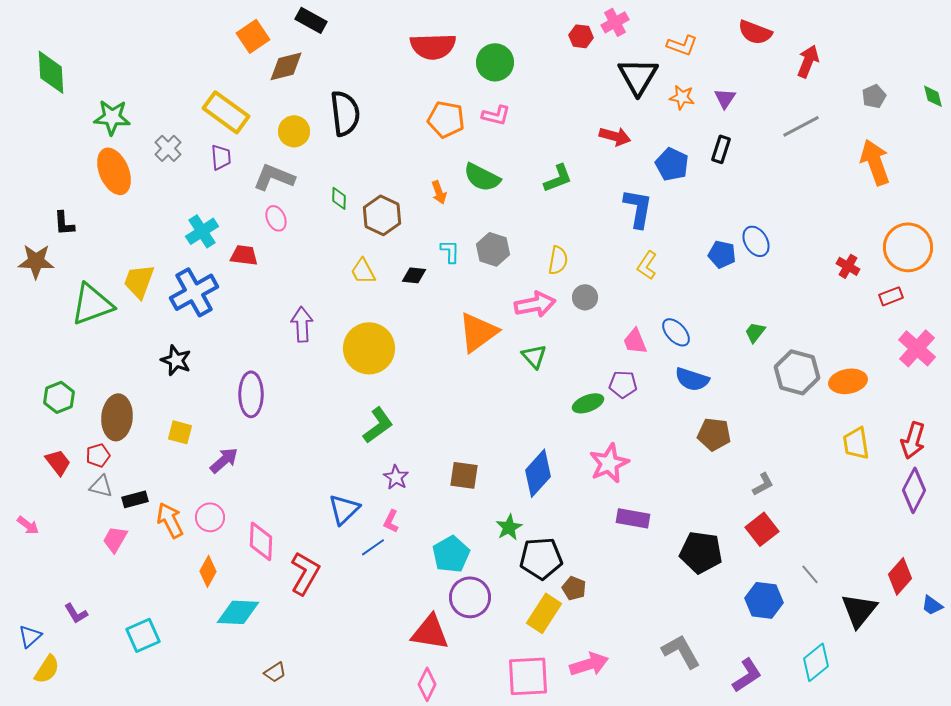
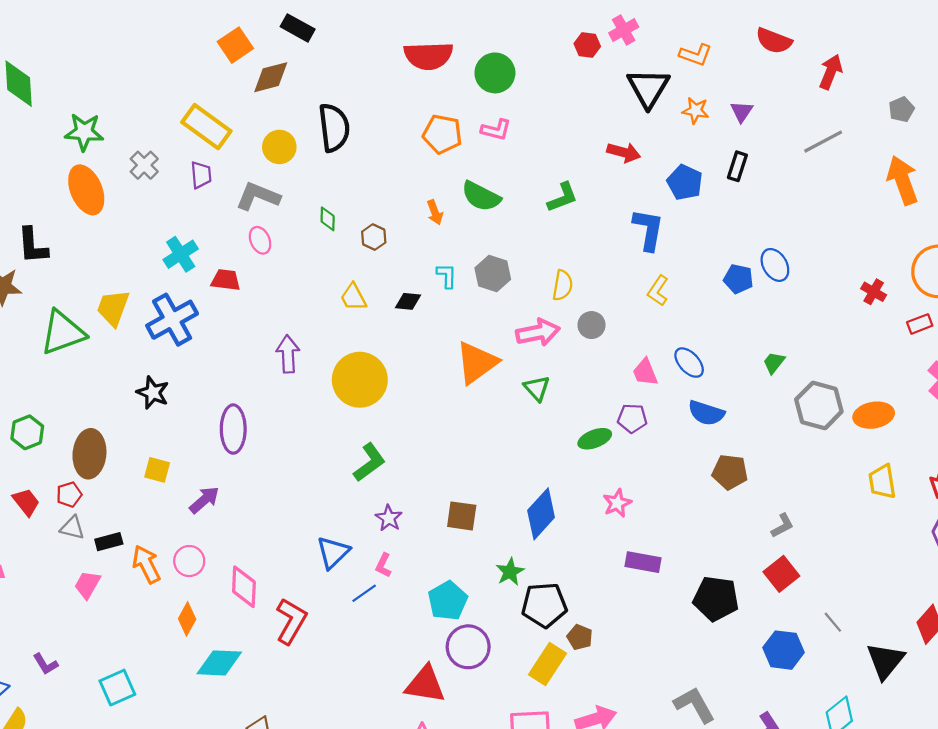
brown hexagon: (382, 215) -> (374, 237), size x0.6
black L-shape: (64, 223) -> (33, 246), size x1.4
pink star: (609, 463) -> (617, 503), size x0.7

